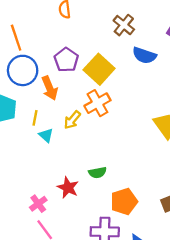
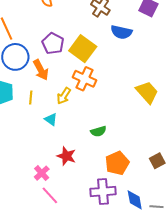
orange cross: (97, 103) -> (85, 79), turned -30
cyan triangle: (46, 135) -> (51, 119), moved
green semicircle: (97, 173) -> (98, 131), moved

